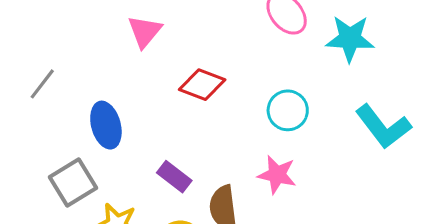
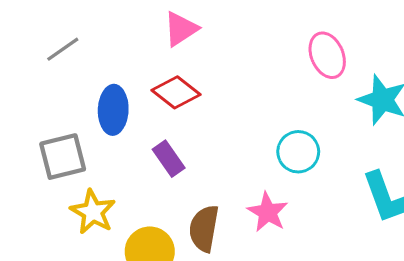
red diamond: (202, 85) -> (176, 92), moved
purple rectangle: (174, 177) -> (169, 159), moved

